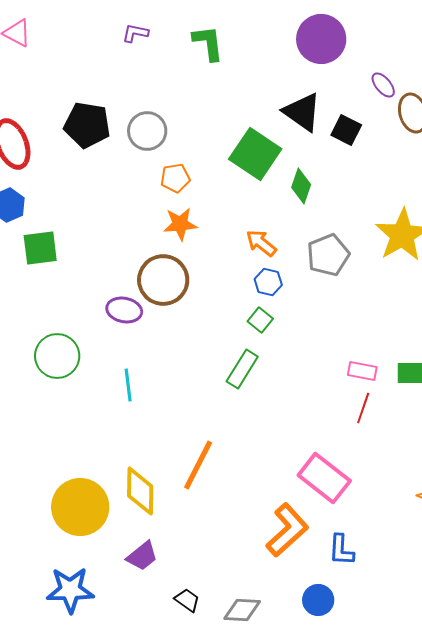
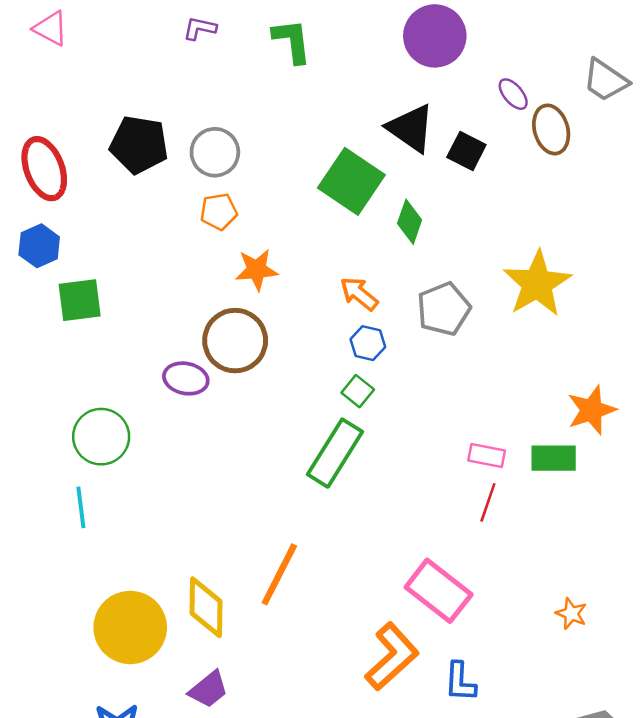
orange pentagon: (175, 178) -> (219, 212), moved
green rectangle: (242, 369) -> (335, 453), size x1.4
cyan line: (128, 385) -> (81, 507), moved

